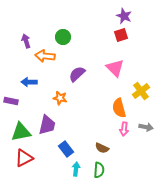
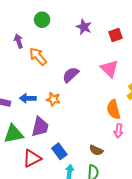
purple star: (124, 16) -> (84, 27), moved
green circle: (63, 37) -> (42, 20), moved
orange arrow: (45, 56) -> (38, 56), turned 42
blue arrow: (29, 82) -> (28, 98), moved
red triangle: (24, 158) -> (32, 158), moved

